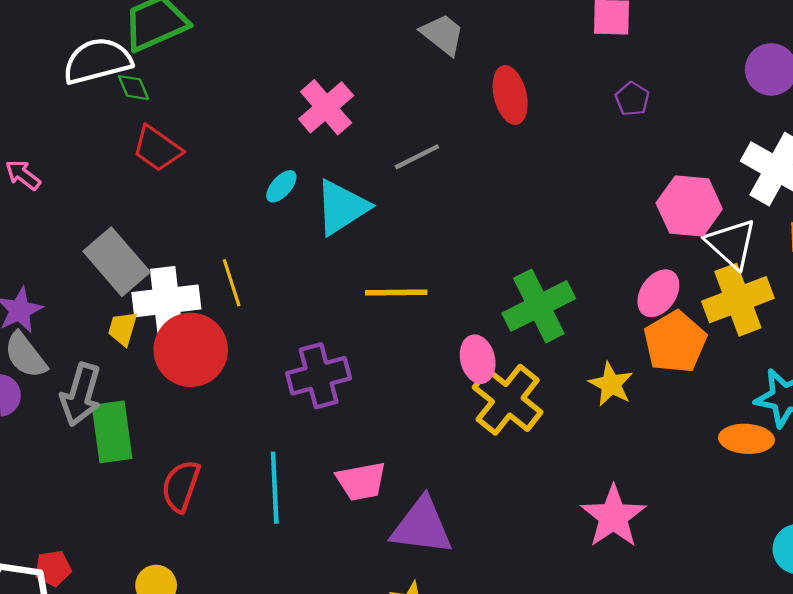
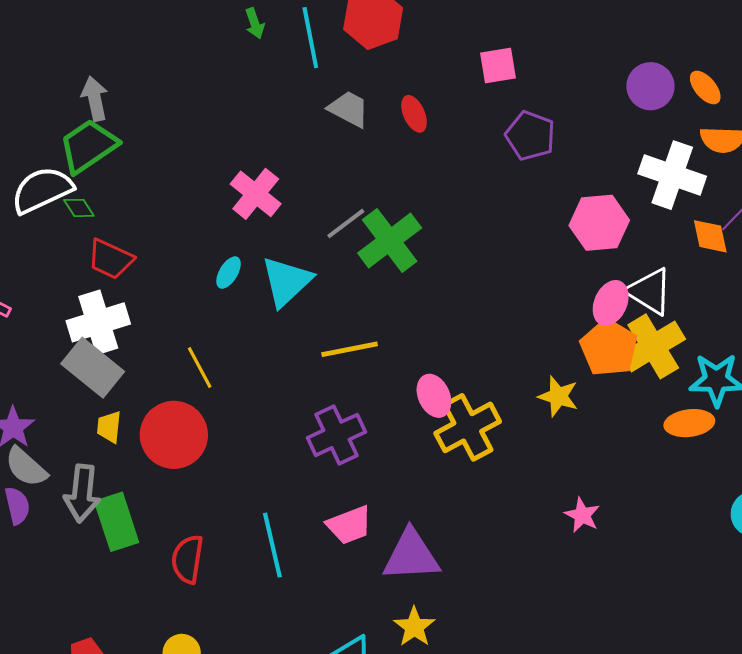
red ellipse: (510, 95) -> (414, 114), moved, size x0.7
purple pentagon: (632, 99) -> (530, 136), size x1.6
white triangle: (731, 244) -> (649, 291), moved
pink ellipse: (658, 293) -> (611, 303), moved
yellow cross: (738, 300) -> (653, 346), moved
white cross: (166, 301) -> (98, 322), moved
green cross: (539, 306) -> (390, 241), moved
purple cross: (319, 376) -> (336, 435), moved
yellow cross: (508, 400) -> (468, 427), turned 34
pink star: (613, 517) -> (582, 515), size x0.6

